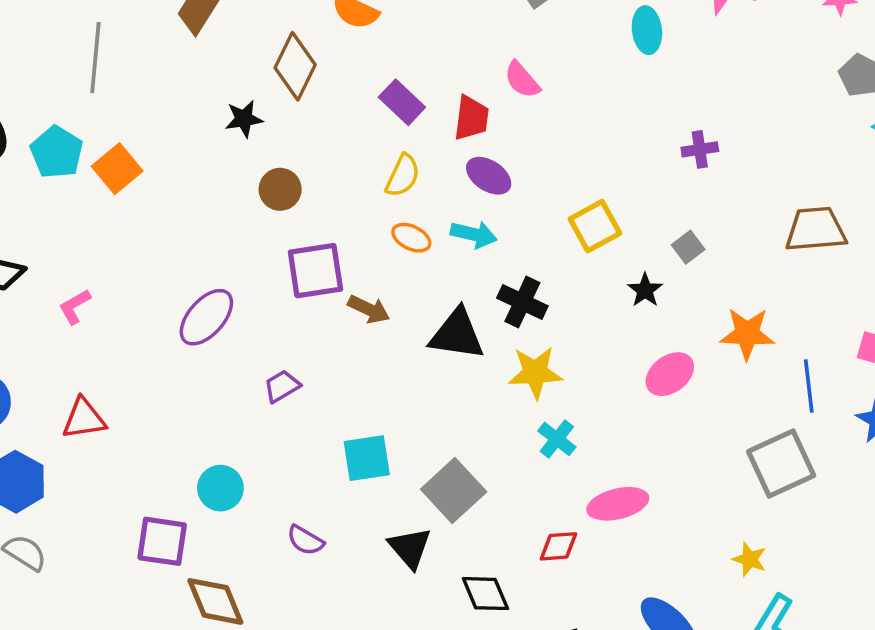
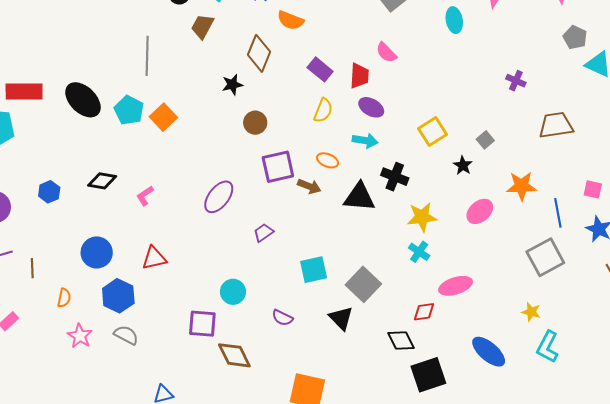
purple cross: (700, 149) -> (516, 81), moved, turned 36
orange ellipse: (411, 238) -> (328, 160), moved
yellow star: (535, 373) -> (422, 217), moved
black diamond: (485, 594) -> (401, 340), moved

